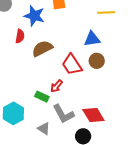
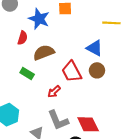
blue triangle: (92, 39) -> (95, 48), turned 30
green rectangle: (42, 97) -> (27, 74), moved

